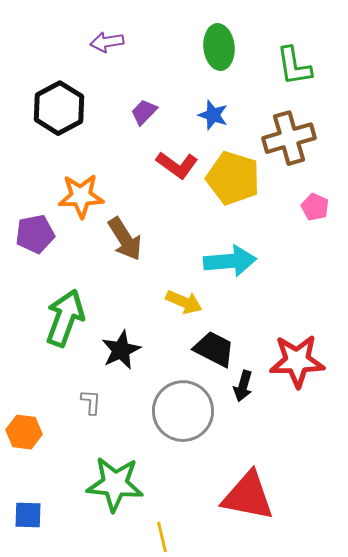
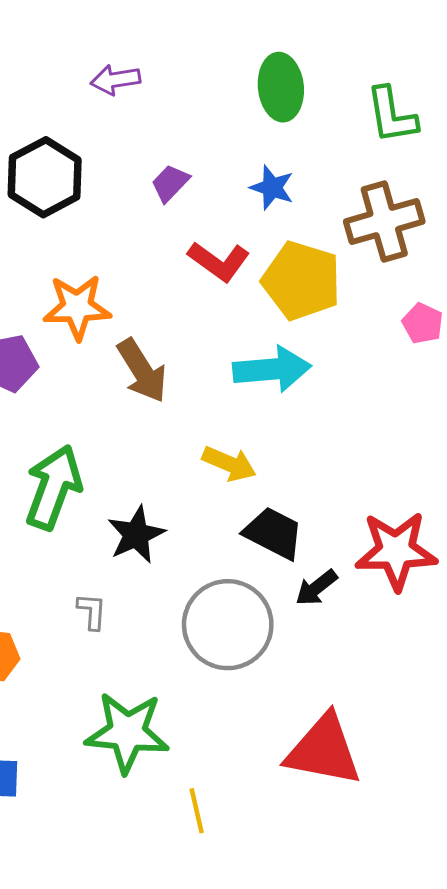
cyan arrow: (230, 261) -> (272, 369), moved
black arrow: (243, 386) -> (316, 588), turned 36

